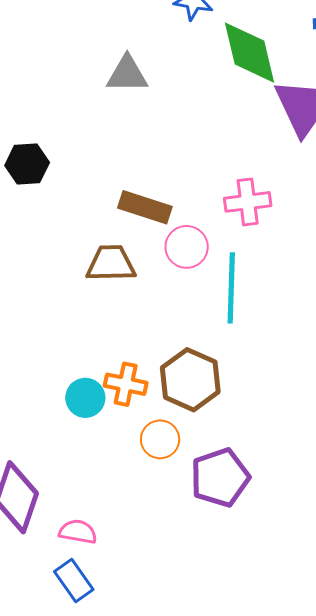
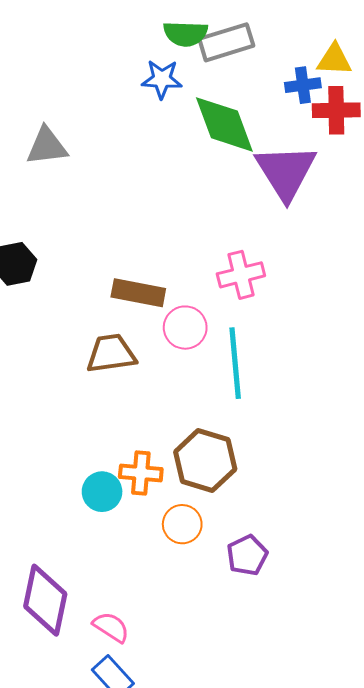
gray triangle: (127, 74) -> (47, 146), moved
purple pentagon: (220, 478) -> (247, 555), size x0.7
pink semicircle: (78, 532) -> (111, 627), turned 30

